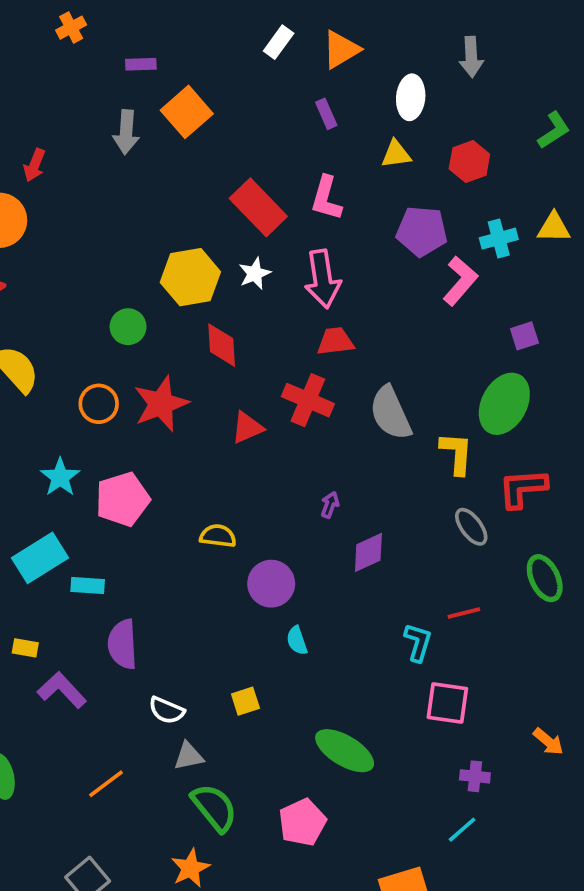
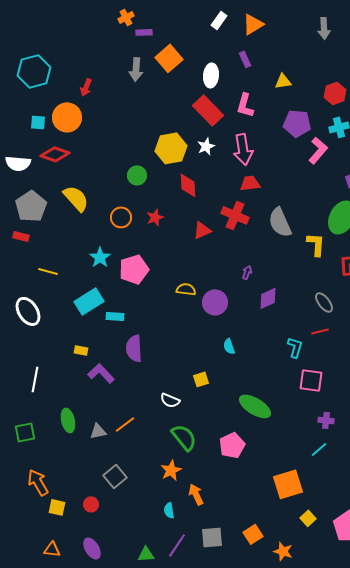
orange cross: (71, 28) -> (126, 17), moved
white ellipse: (411, 97) -> (211, 75), moved
red hexagon: (469, 162) -> (335, 93), moved
red star: (161, 404) -> (155, 217), size x0.6
gray ellipse: (471, 527) -> (324, 302), moved
purple circle: (271, 584) -> (215, 302), moved
white semicircle: (167, 710) -> (170, 400), moved
gray triangle: (189, 756) -> (98, 431), moved

